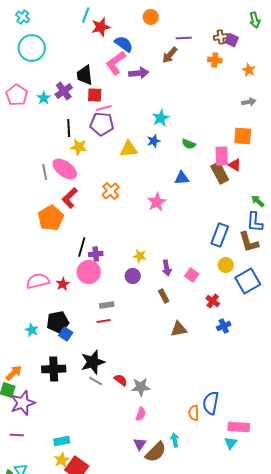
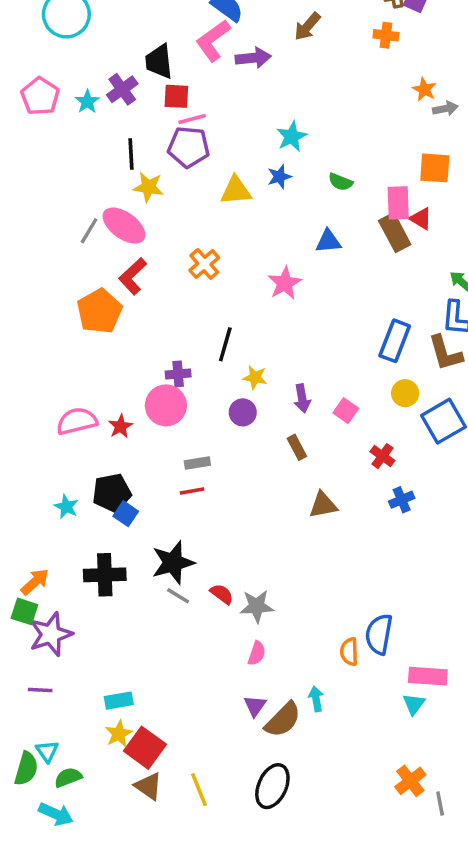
orange star: (249, 70) -> (424, 89), moved
gray line: (45, 172) -> (89, 231), turned 42
black line: (82, 247) -> (225, 344), moved

